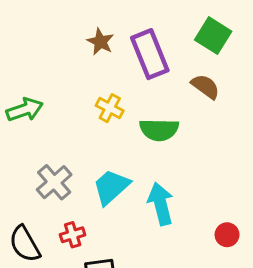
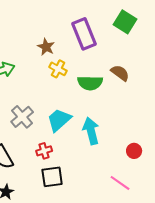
brown star: (100, 42) -> (46, 47), moved
brown semicircle: (205, 86) -> (120, 73), moved
red cross: (73, 235) -> (44, 151), moved

